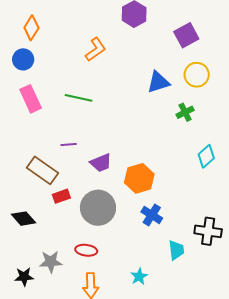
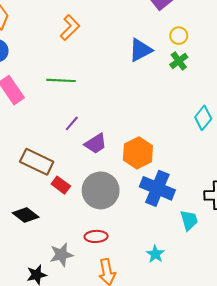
yellow circle: (197, 75) -> (179, 36), size x0.7
green cross: (185, 112) -> (179, 61), moved
purple line: (69, 144) -> (72, 123), moved, turned -35
red rectangle: (61, 196) -> (61, 185), turned 66
blue cross: (152, 215) -> (157, 188), size x1.5

